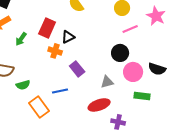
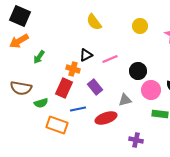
red rectangle: (47, 28) -> (64, 88), moved
pink line: (130, 29) -> (110, 59), moved
red ellipse: (99, 105) -> (106, 118), moved
orange rectangle: (39, 107) -> (57, 125), turned -35

